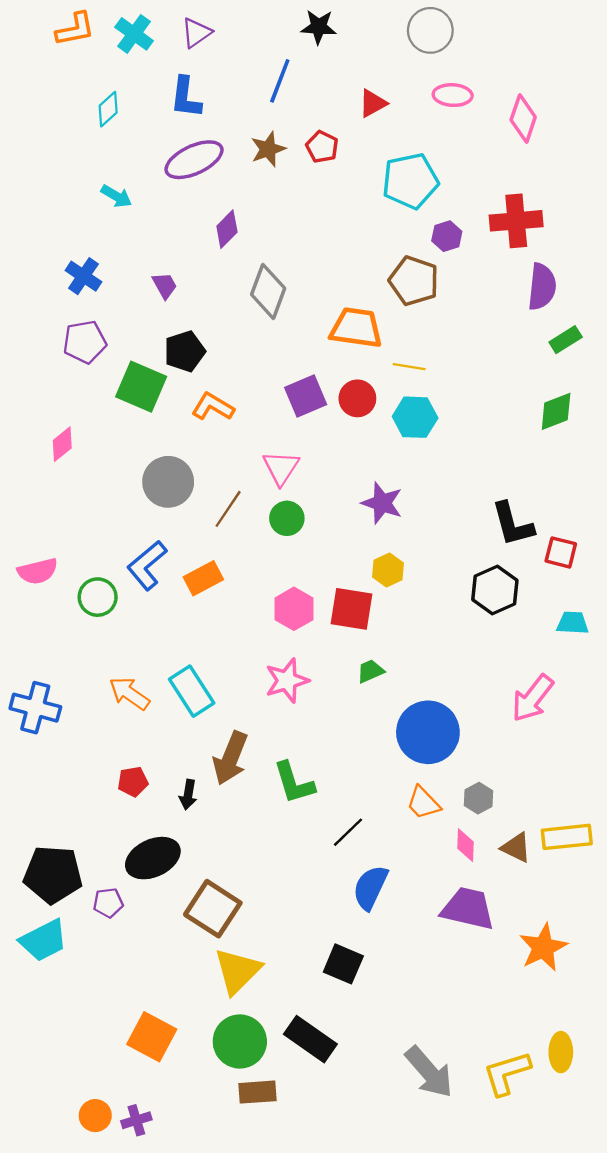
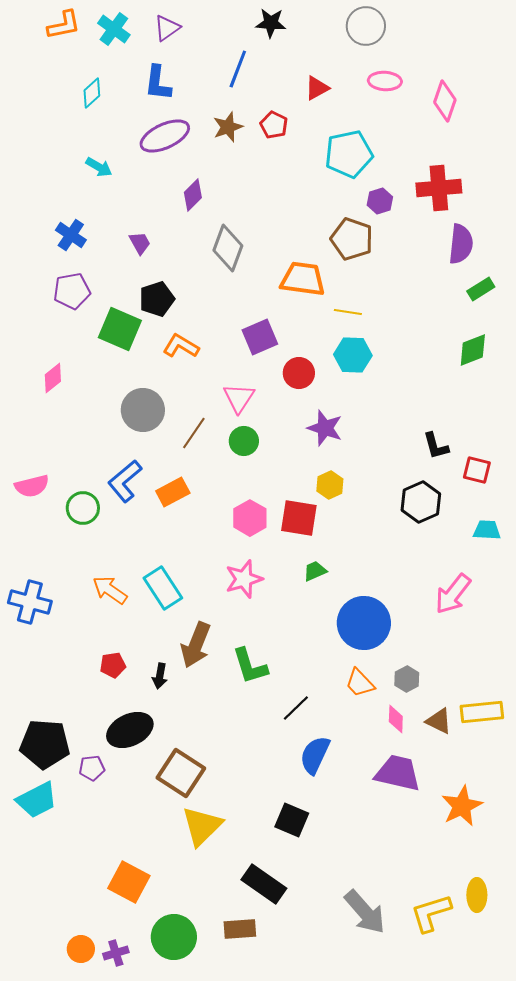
red circle: (357, 398) -> (299, 373), moved
black L-shape: (513, 524) -> (436, 446), size x0.7
green circle: (240, 1041) -> (174, 937), moved
brown rectangle: (257, 1092) -> (240, 929), moved

